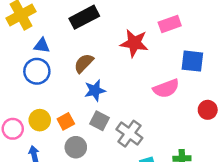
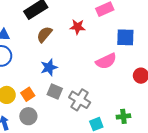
red star: (134, 43) -> (77, 27), size x0.7
brown semicircle: (84, 63) -> (44, 34), moved
gray circle: (76, 147) -> (28, 116), moved

